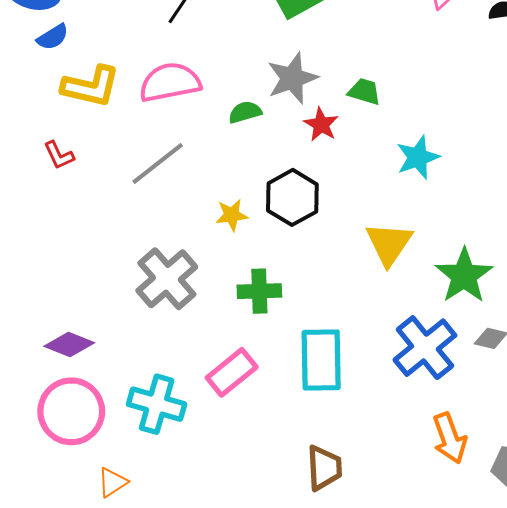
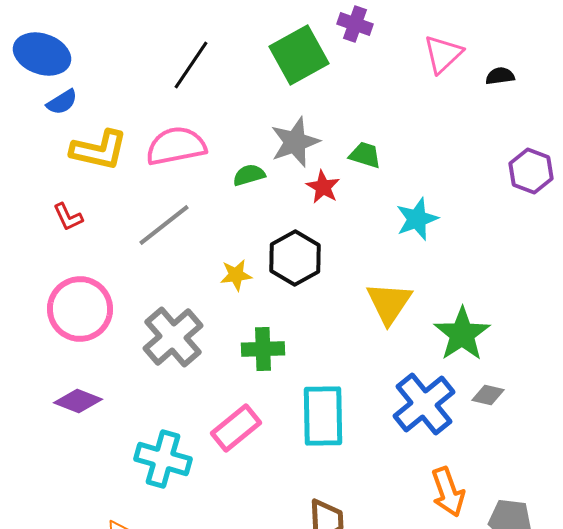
pink circle: (71, 411) -> (80, 309), moved

